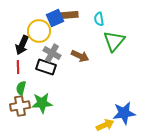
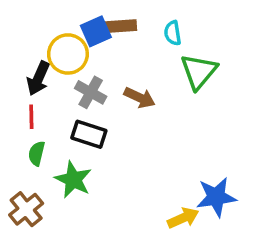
black rectangle: (46, 67) -> (89, 134), moved
green star: (42, 103) -> (73, 180), turned 30
brown cross: (20, 106) -> (26, 209), moved, turned -30

